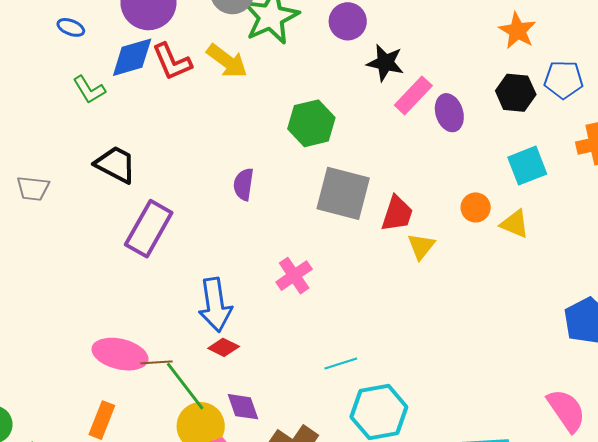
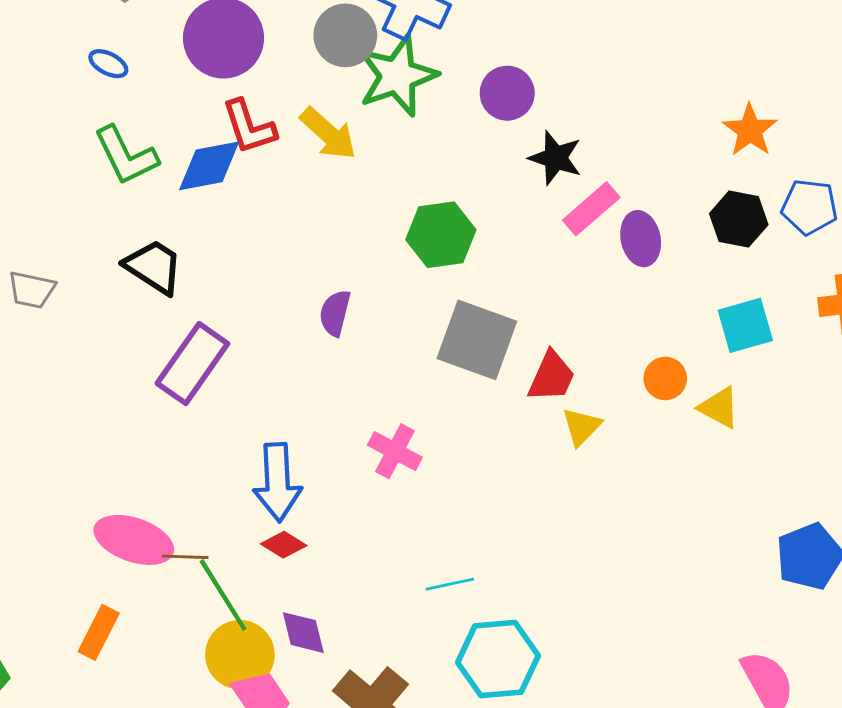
blue diamond: (132, 57) -> (209, 166), moved
green L-shape: (89, 90) -> (126, 156), size x1.4
pink cross: (294, 276) -> (395, 451), turned -33

